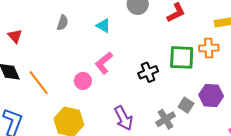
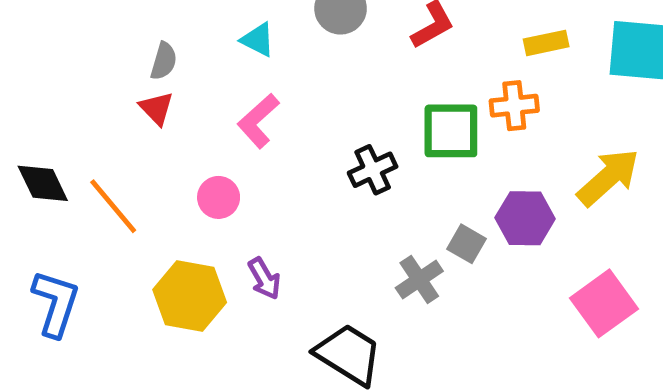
cyan triangle: (103, 26) -> (258, 40), moved
red triangle: (15, 36) -> (156, 108), moved
pink L-shape: (104, 63) -> (258, 121), moved
purple arrow: (124, 118) -> (264, 279), moved, size x0.7

